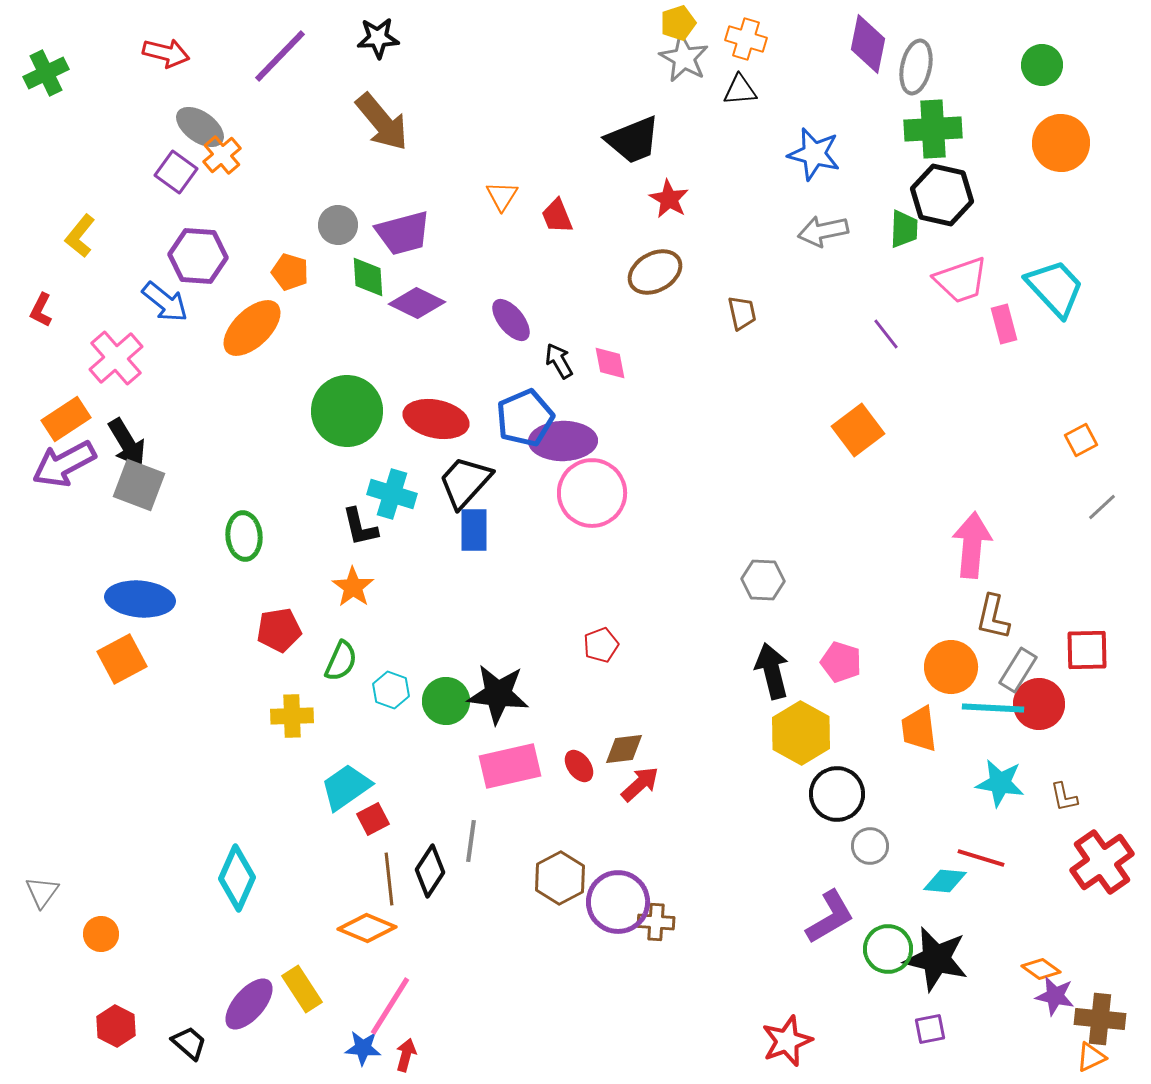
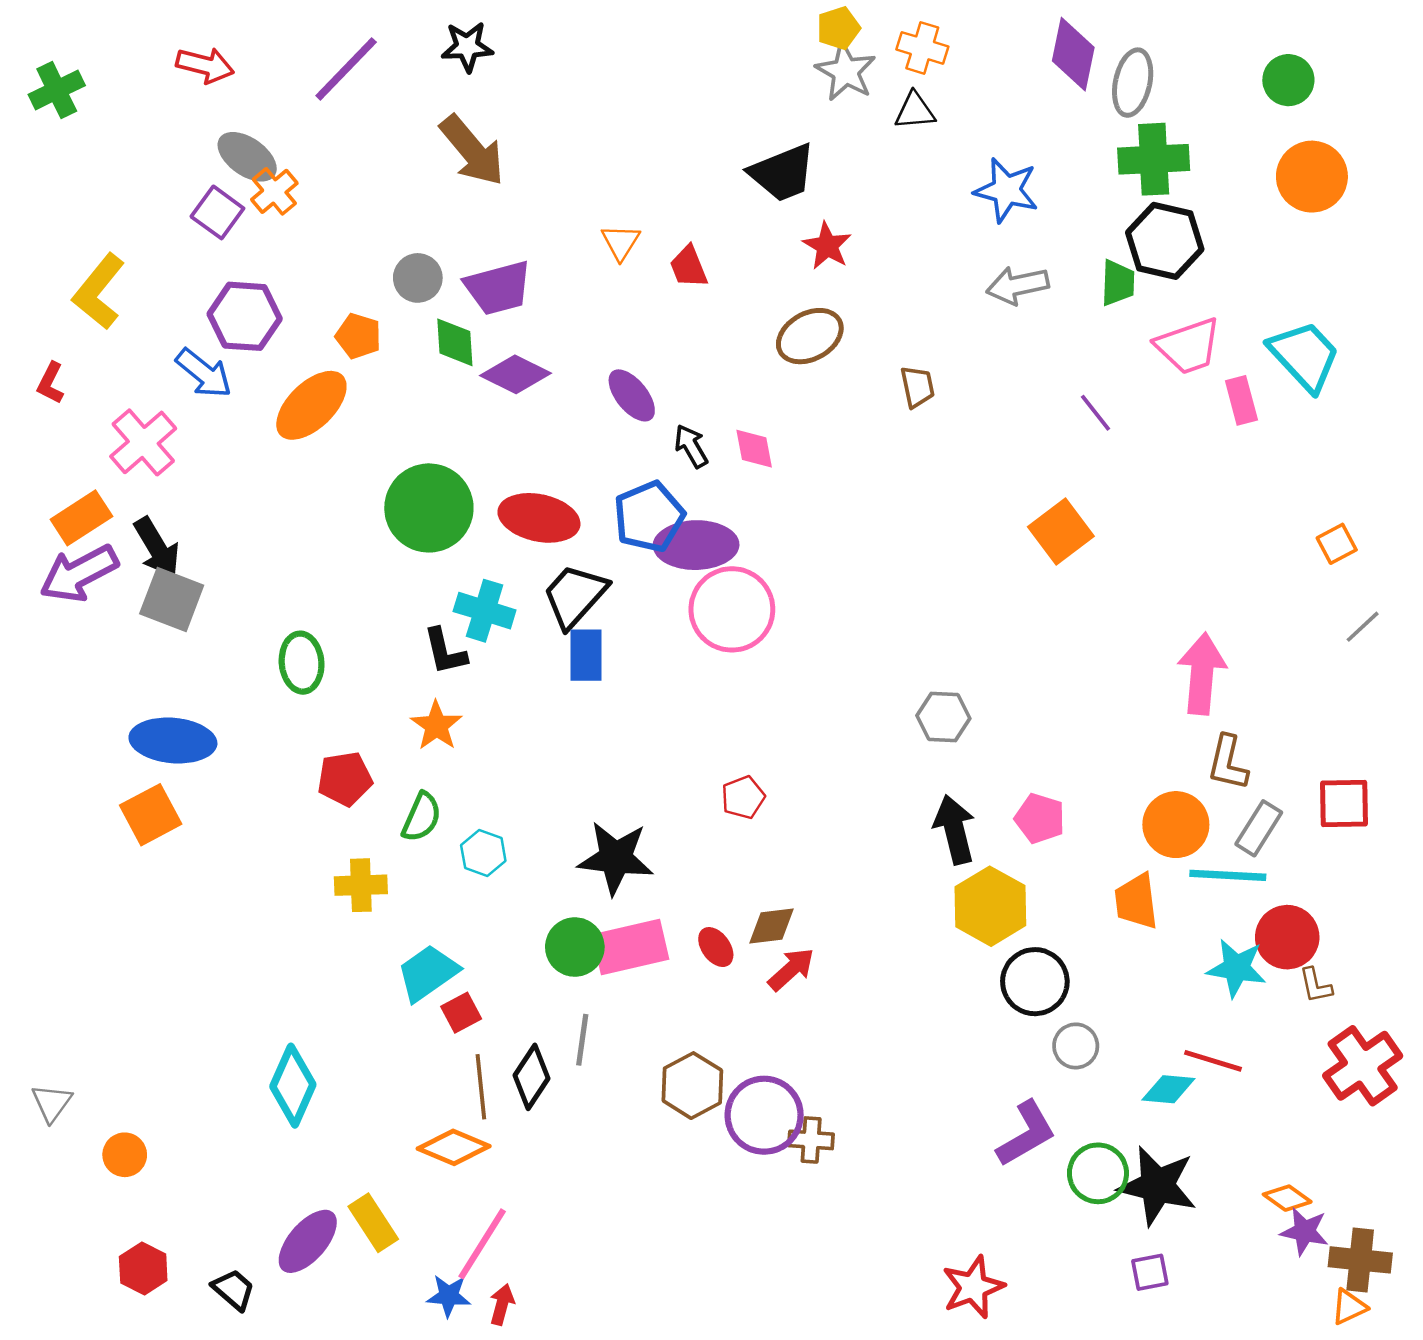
yellow L-shape: (80, 236) -> (99, 292), size x1.4
green circle: (446, 701) -> (575, 947), moved
red circle: (1039, 704) -> (1287, 937), moved

